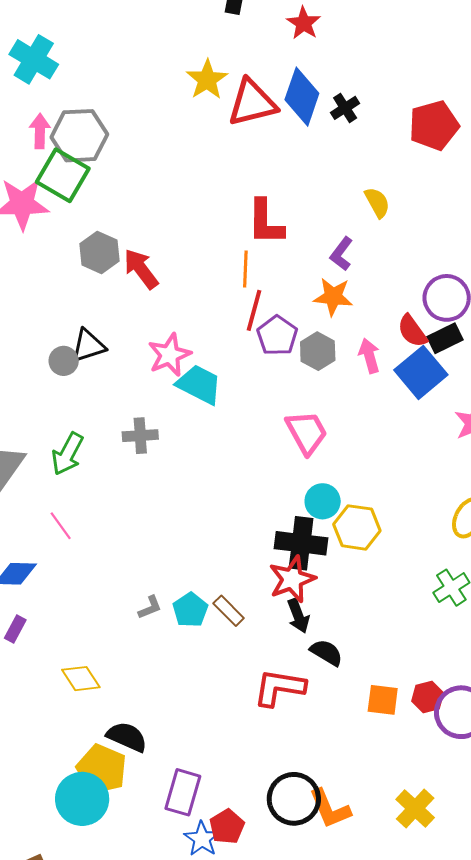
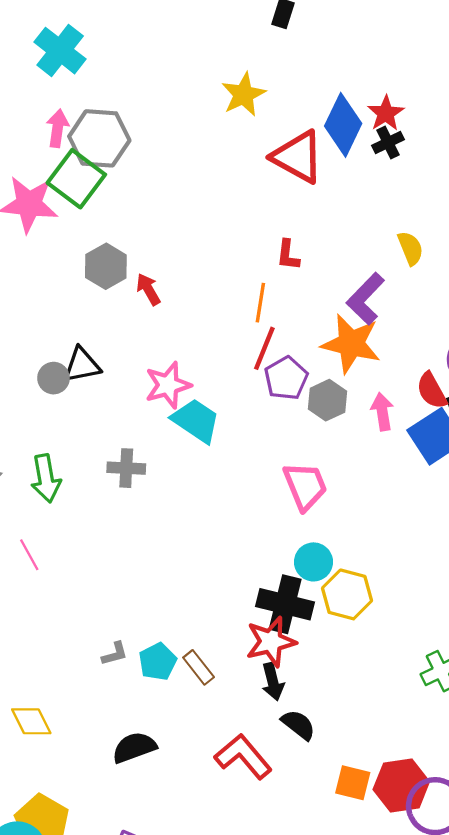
red star: (304, 23) -> (386, 113), moved
red triangle: (252, 103) -> (298, 157), moved, turned 36
red L-shape: (265, 222) -> (288, 255), size x0.6
purple L-shape: (341, 254) -> (365, 299), size x1.4
red arrow: (141, 269) -> (148, 289), size x0.7
orange star: (333, 297) -> (351, 344), size x1.4
green arrow: (68, 454) -> (46, 478), turned -45
red L-shape: (279, 688) -> (243, 756), turned 34
red hexagon: (428, 697) -> (401, 786), size x1.6
black semicircle: (127, 737) -> (134, 747), moved, turned -51

